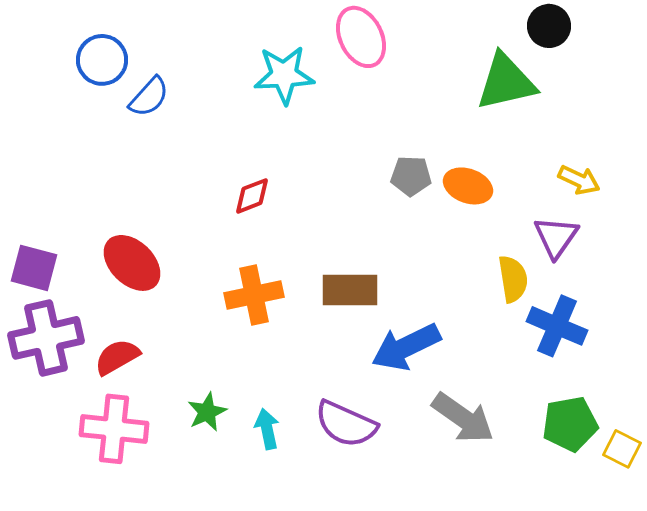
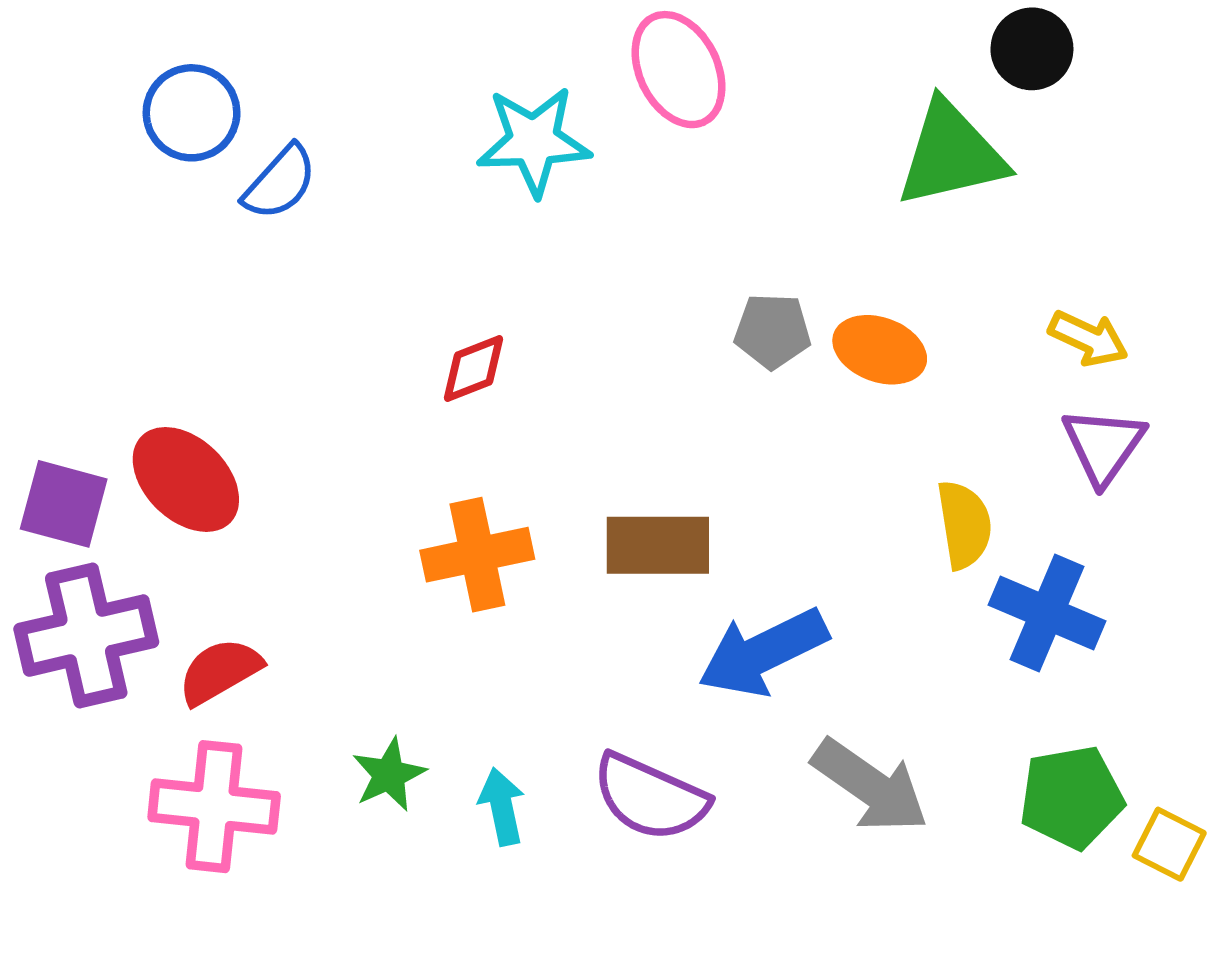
purple triangle: (556, 237) -> (1103, 446), moved
red ellipse: (132, 263) -> (186, 479), moved

